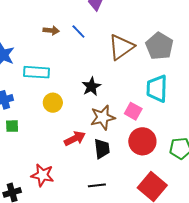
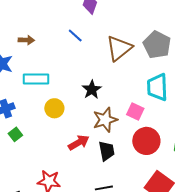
brown arrow: (51, 30) -> (26, 40), moved
green square: (12, 126) -> (15, 134), turned -32

